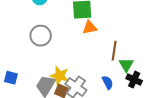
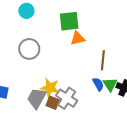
green triangle: (126, 65) -> (110, 85), moved
blue semicircle: (108, 82) -> (98, 84), moved

